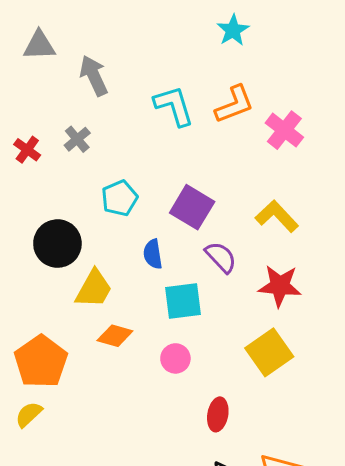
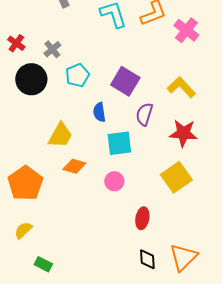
gray cross: (77, 139) -> (52, 49), moved
black circle: (57, 244) -> (31, 79), moved
purple semicircle: (221, 257) -> (144, 114), turned -120
yellow semicircle: (29, 414) -> (23, 230), moved

